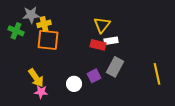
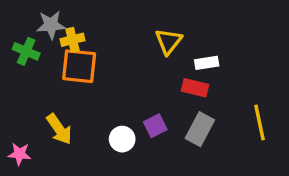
white rectangle: (111, 41) -> (207, 63), moved
red rectangle: (98, 45) -> (195, 88), moved
gray rectangle: (115, 67) -> (200, 129), moved
pink star: (41, 92) -> (19, 154), moved

